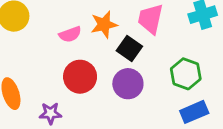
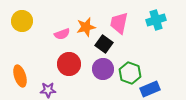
green hexagon: (186, 74) -> (130, 73), moved

